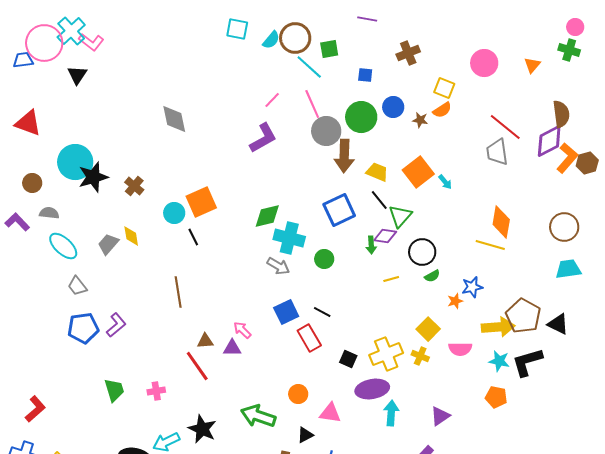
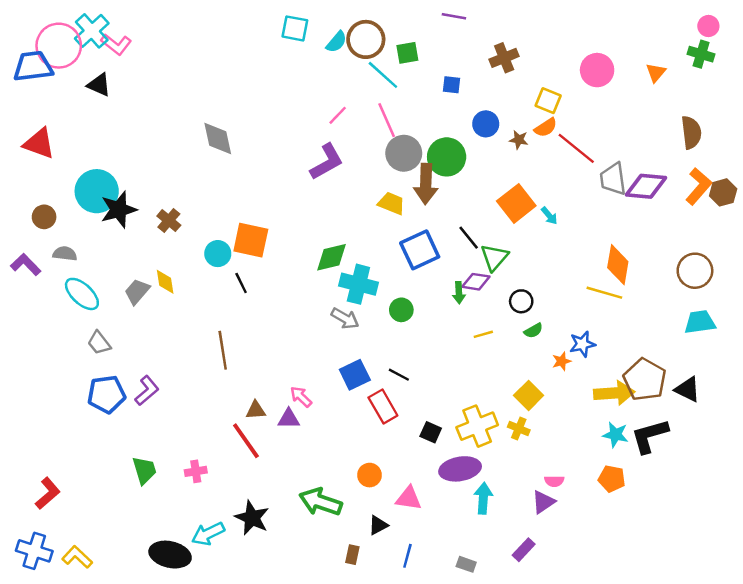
blue trapezoid: (23, 60) -> (33, 66), size x1.6
black triangle: (77, 75) -> (99, 85), turned -40
green circle: (361, 117) -> (447, 157), moved
red line: (505, 127) -> (576, 148), moved
purple diamond: (549, 141) -> (646, 186), moved, turned 32
yellow trapezoid: (377, 172) -> (392, 203), moved
orange square: (201, 202) -> (251, 240), turned 36
black circle: (422, 252) -> (521, 301), size x0.7
pink semicircle: (460, 349) -> (554, 481), moved, size x0.7

